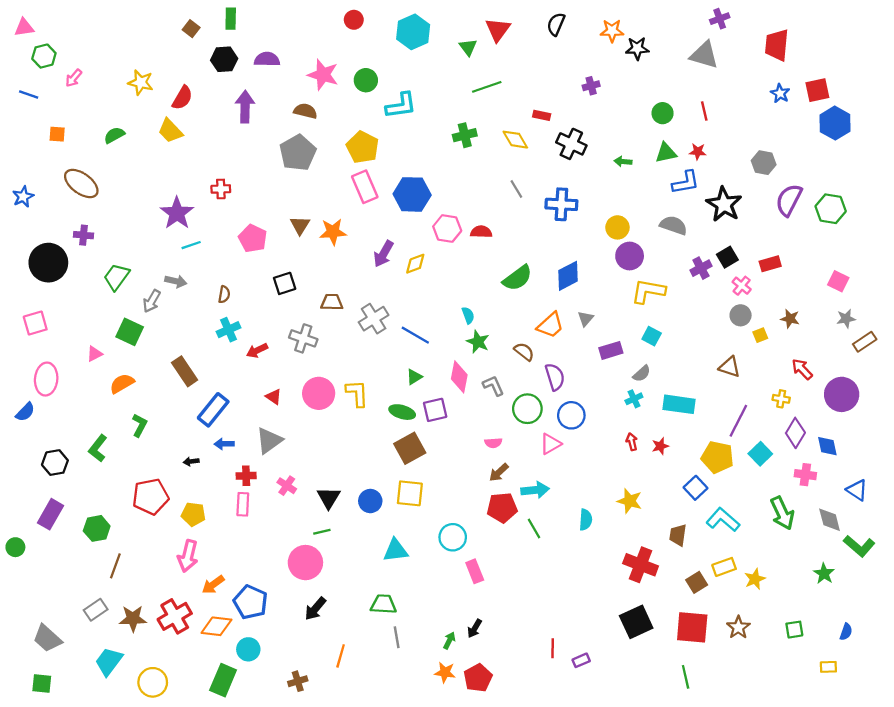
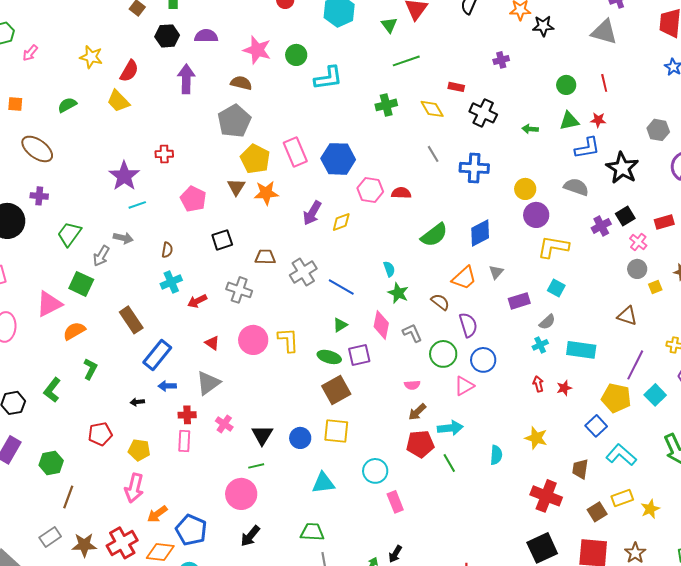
yellow pentagon: (363, 147) -> (255, 159), moved
pink triangle: (94, 354) -> (49, 304), size x1.8
red pentagon: (151, 497) -> (100, 434), size x0.7

